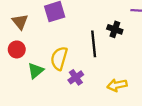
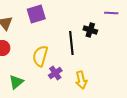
green triangle: (36, 71) -> (16, 82), moved
yellow arrow: (117, 85) -> (81, 80), moved, turned -90

